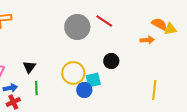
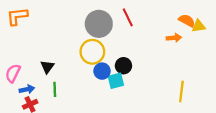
red line: (104, 21) -> (128, 17), turned 30
black circle: (111, 61) -> (123, 66), moved
yellow circle: (73, 73) -> (92, 52), moved
blue circle: (84, 90) -> (102, 71), moved

